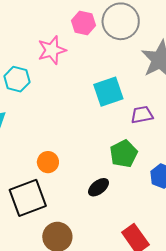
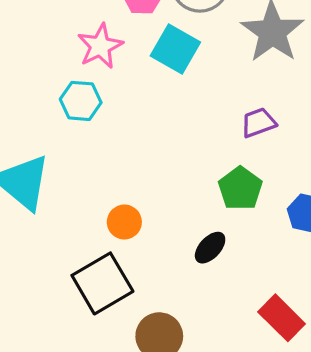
cyan hexagon: (17, 79) -> (81, 101), moved
cyan square: (108, 92) -> (175, 49), moved, turned -32

